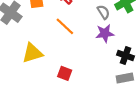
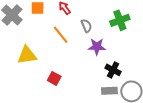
gray semicircle: (103, 12) -> (86, 26), moved

